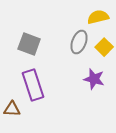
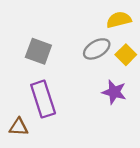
gray ellipse: (79, 42) -> (97, 49), turned 40

